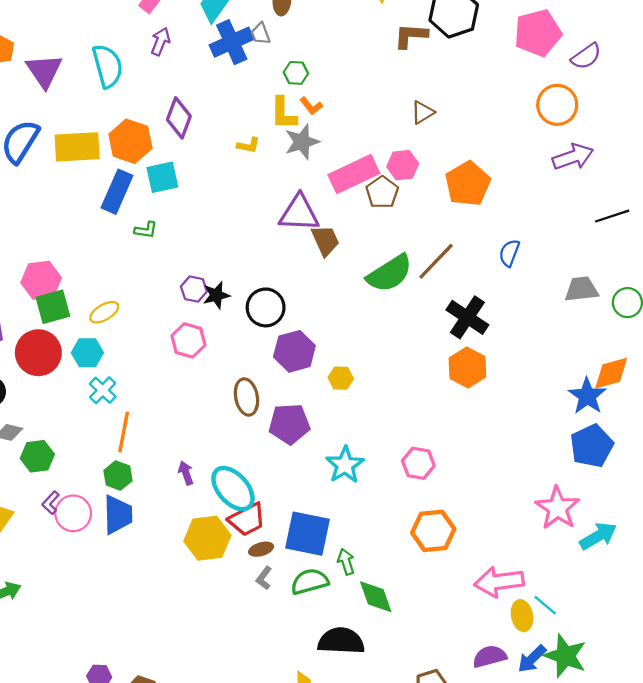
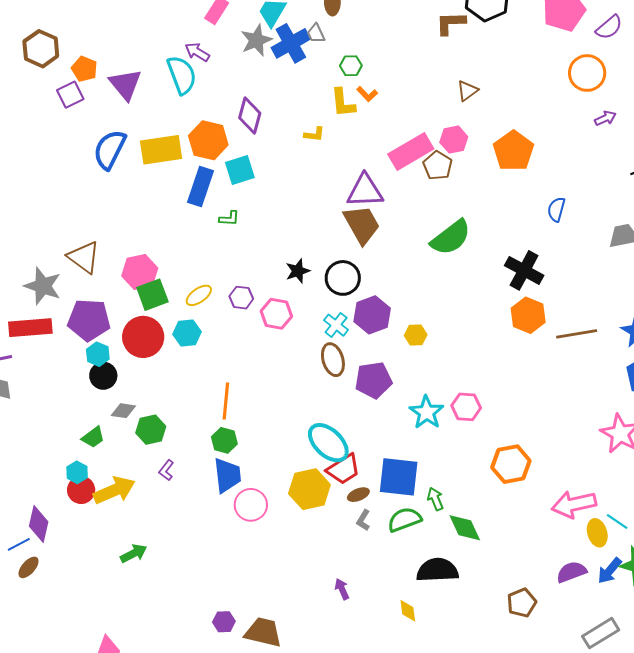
purple arrow: (160, 41) -> (197, 52), moved, turned -75
gray star: (302, 142) -> (256, 40), moved
purple arrow: (573, 157) -> (605, 118), size x0.6
brown trapezoid: (325, 240) -> (362, 224), moved, size x1.4
brown line: (436, 261) -> (577, 334), moved, turned 42
purple hexagon: (194, 289) -> (241, 298), moved
cyan cross: (103, 390) -> (336, 325), moved
pink hexagon: (418, 463) -> (466, 407), moved
purple arrow: (186, 473) -> (342, 589), moved
pink circle: (73, 513) -> (251, 505), moved

